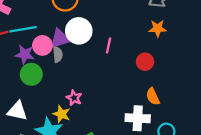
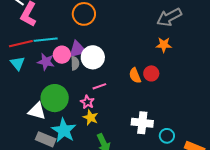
white circle: (79, 31) -> (93, 57), moved
pink line: (109, 45) -> (99, 86), moved, turned 56
green circle: (31, 74) -> (55, 98), moved, size x1.4
orange semicircle: (153, 96) -> (135, 76), moved
yellow star: (62, 114) -> (91, 118), moved

